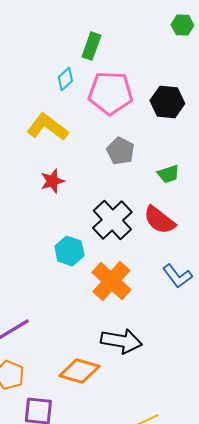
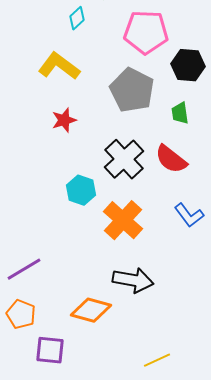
pink pentagon: (110, 93) -> (146, 32), moved
black hexagon: (167, 102) -> (188, 65), moved
gray pentagon: (120, 151) -> (132, 90), size x1.6
green trapezoid: (168, 174) -> (180, 113), turned 100

